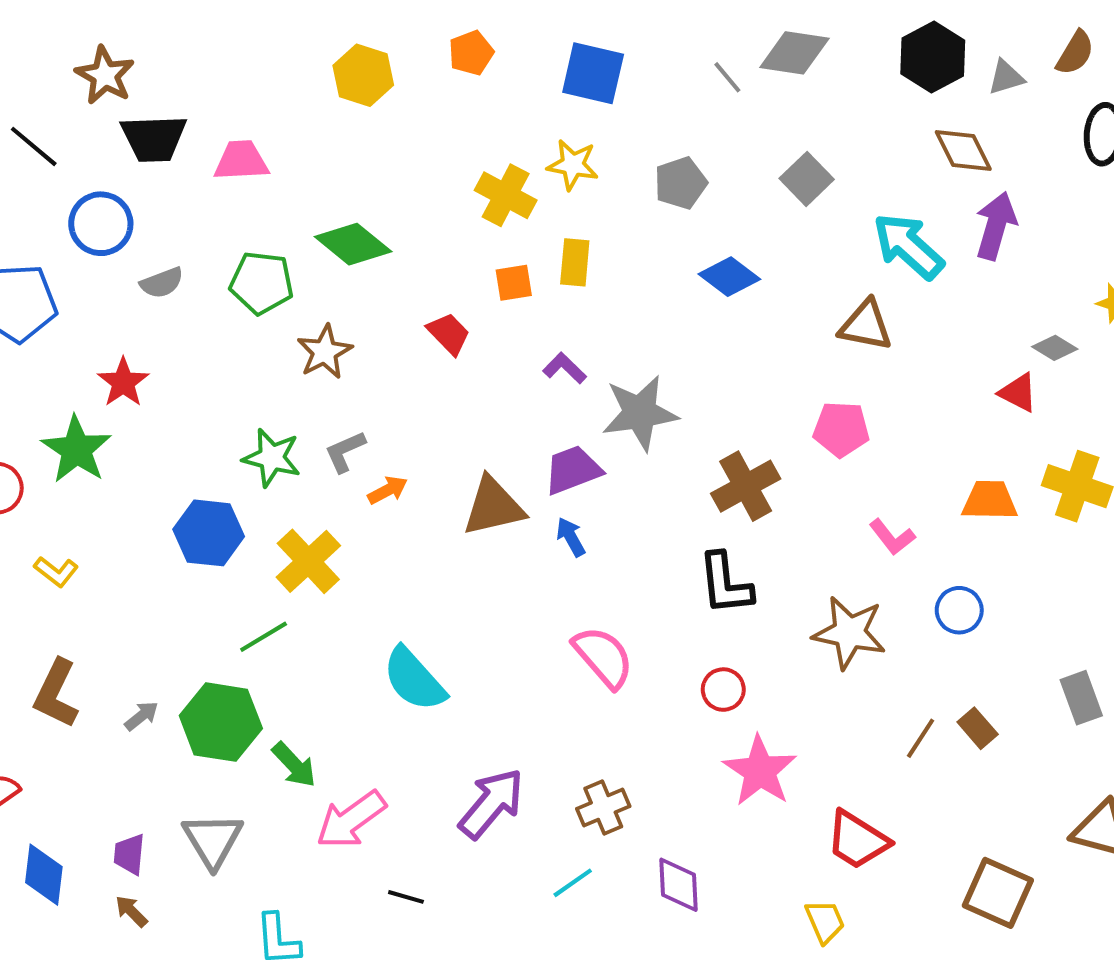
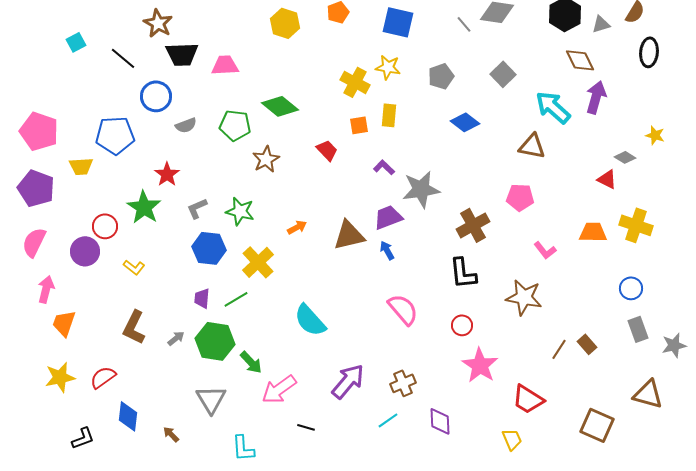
gray L-shape: (345, 452) -> (197, 208), moved
blue circle: (959, 610) -> (631, 288), moved
purple trapezoid: (129, 854) -> (202, 298), moved

